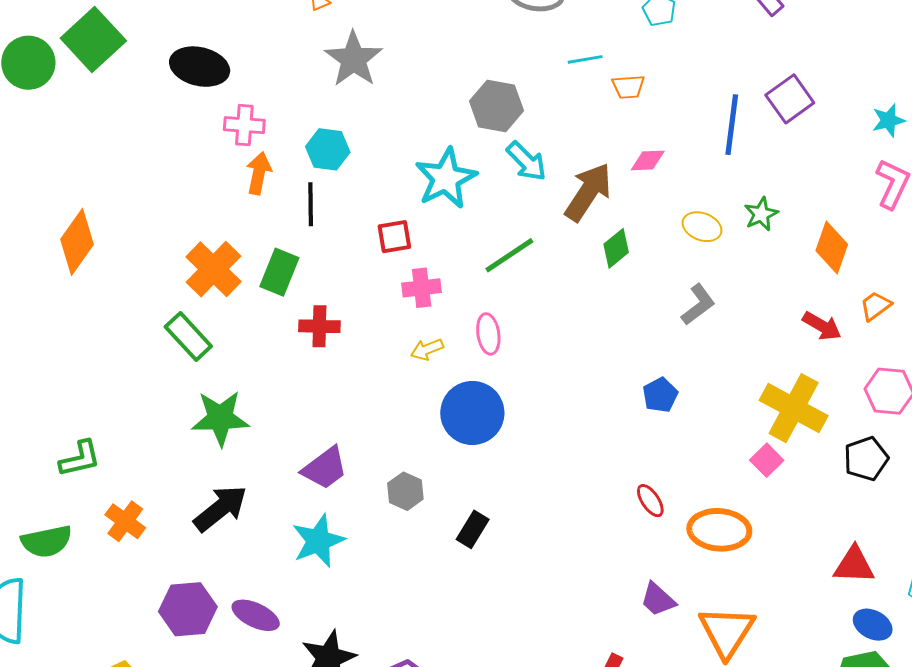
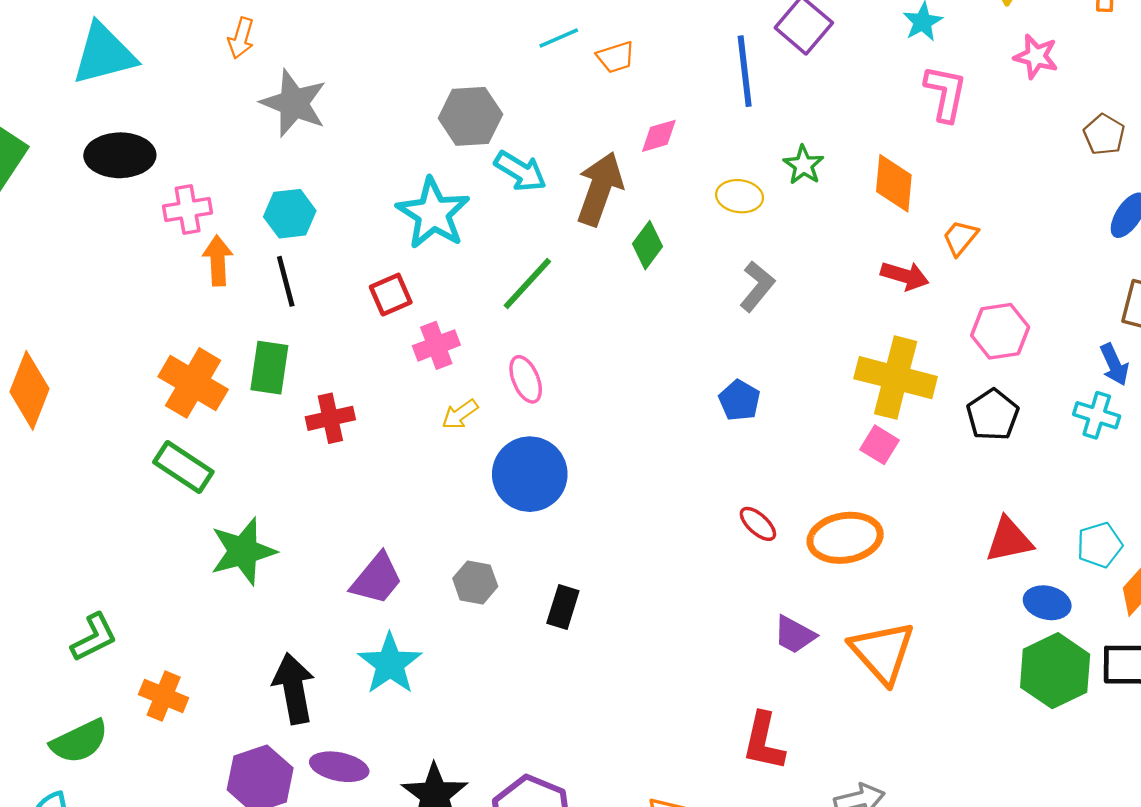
black arrow: (221, 508) -> (294, 688), moved, turned -48

